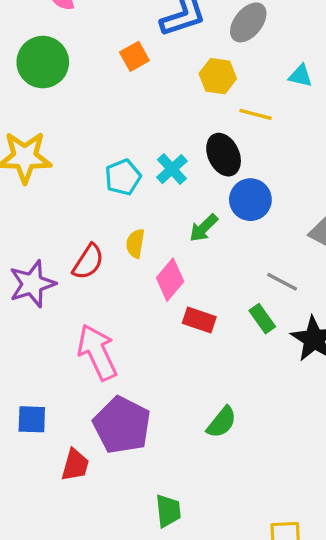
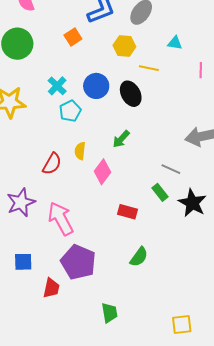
cyan cross: (172, 169) -> (57, 86), moved
blue circle: (250, 200) -> (96, 86), moved
purple star: (32, 284) -> (21, 202), moved
red rectangle: (199, 320) -> (127, 212), moved

